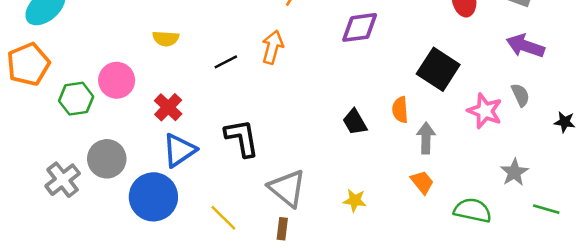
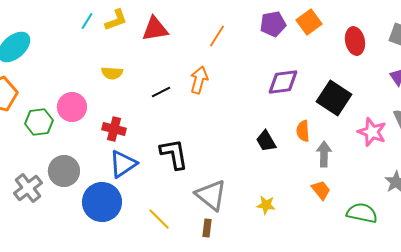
purple diamond: (360, 27) -> (283, 82), moved
red cross: (168, 107) -> (114, 129), turned -30

